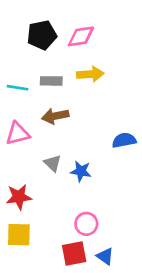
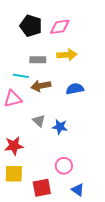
black pentagon: (42, 35) -> (31, 26), turned 30
cyan line: (18, 88) -> (21, 76), moved
blue semicircle: (124, 140) -> (75, 89), moved
red square: (74, 254) -> (42, 188), moved

